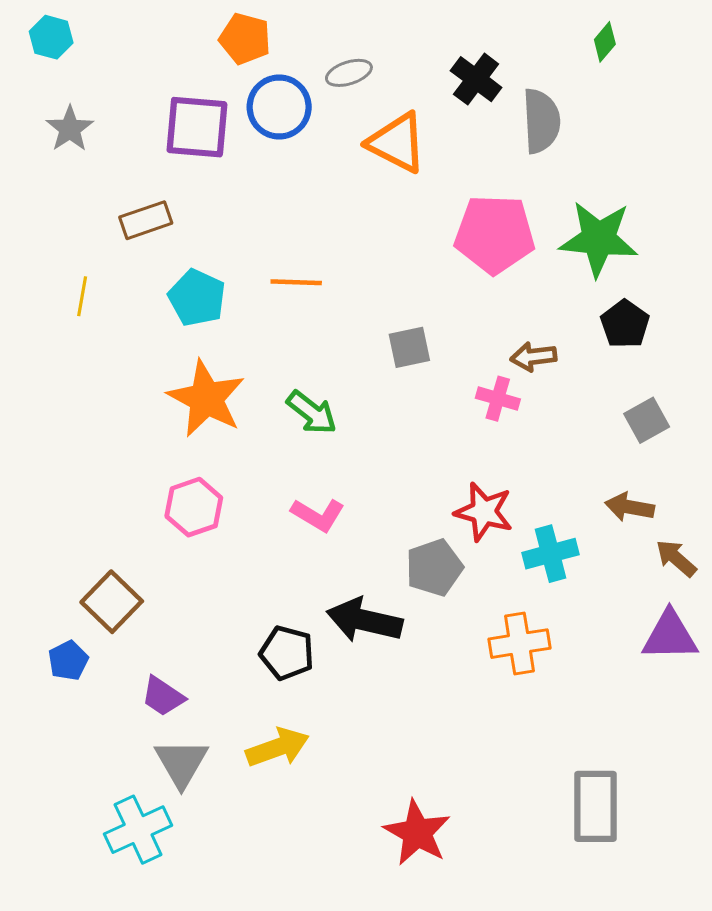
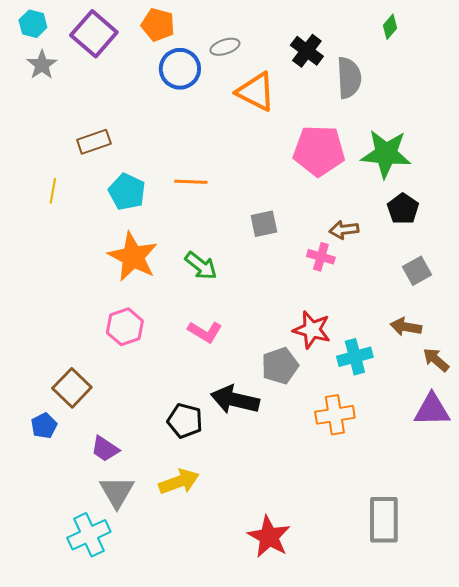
purple square: (197, 127) -> (94, 34), moved, turned 36
gray star: (70, 129) -> (42, 65), moved

